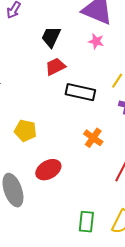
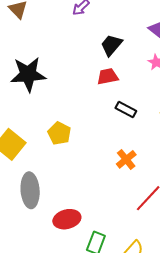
black rectangle: (80, 92) -> (126, 109), size x0.7
red ellipse: (48, 170) -> (67, 219), moved

